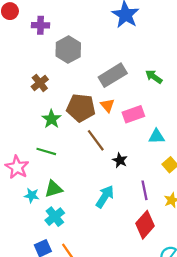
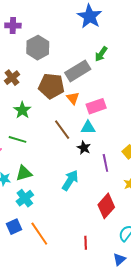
green arrow: (154, 77) -> (101, 54), moved, turned -91
brown pentagon: (81, 108) -> (51, 86), moved
cyan triangle: (157, 136) -> (88, 128), moved
purple line: (145, 190) -> (105, 163), moved

